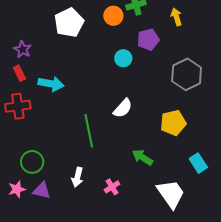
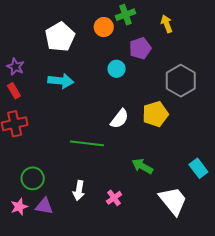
cyan arrow: (51, 84) -> (61, 81), moved
yellow pentagon: (173, 123) -> (155, 114), moved
green line: (89, 131) -> (87, 143), turned -68

